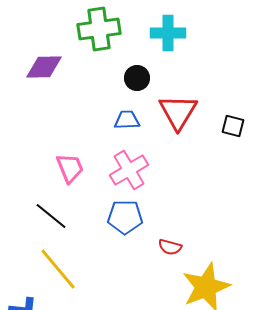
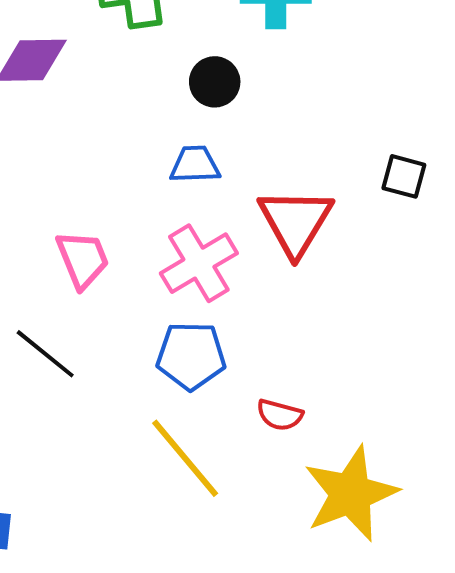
red triangle: (178, 112) -> (295, 222), moved
yellow line: (58, 269) -> (185, 458), moved

